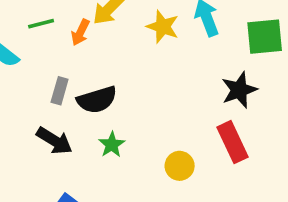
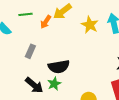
black semicircle: (97, 100) -> (59, 67), moved
black arrow: (54, 141) -> (34, 85), moved

